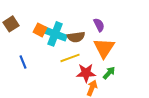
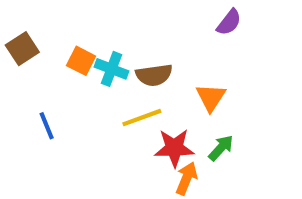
purple semicircle: (99, 25) -> (229, 22), moved, turned 64
cyan cross: (55, 34) -> (111, 69), size x0.7
orange triangle: (104, 48) -> (211, 97), size x0.7

